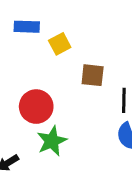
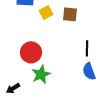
brown square: (93, 75) -> (70, 14), moved

